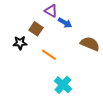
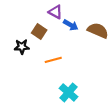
brown semicircle: (90, 44) -> (98, 30), moved
orange line: (49, 55) -> (53, 60), turned -49

